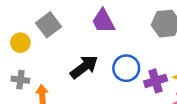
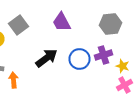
purple cross: (156, 81) -> (104, 55), moved

